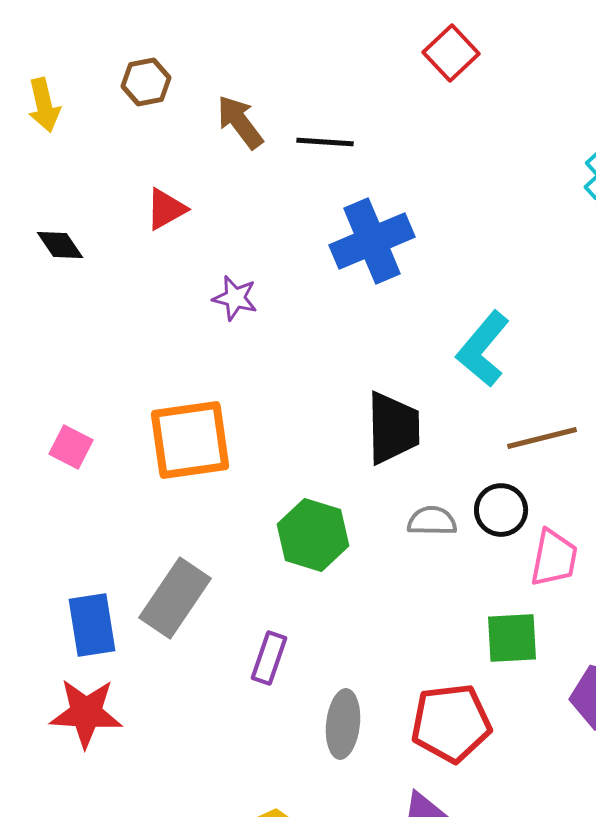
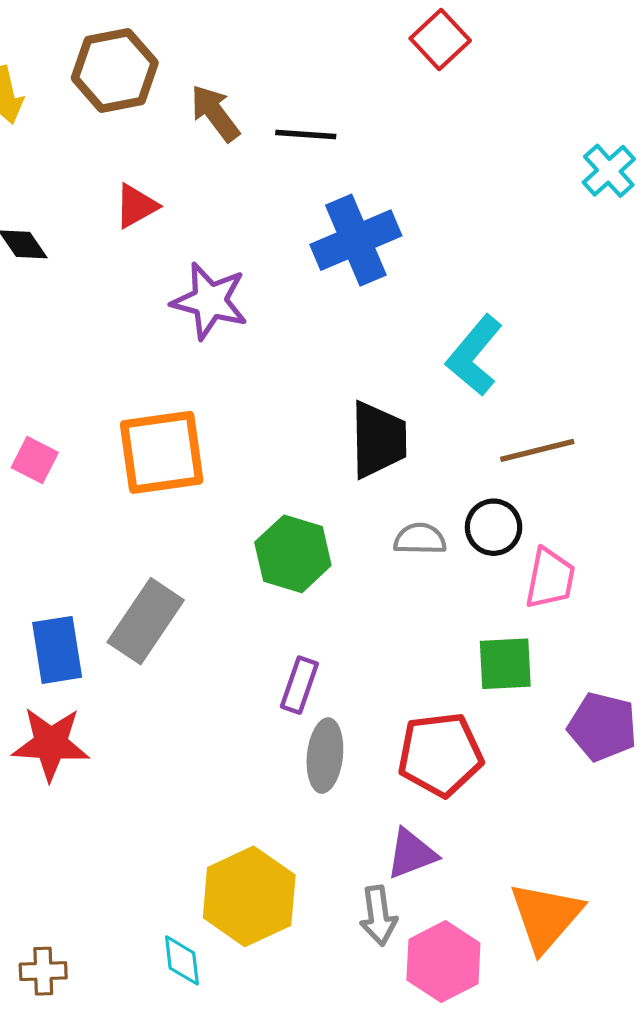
brown hexagon: (146, 82) -> (115, 70), size x1.6
purple star: (235, 298) -> (210, 301), size x1.6
purple rectangle: (269, 658) -> (299, 685), moved

